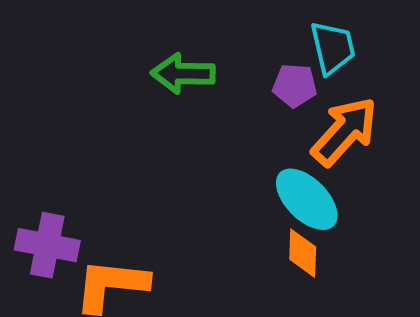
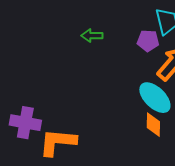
green arrow: (183, 74) -> (92, 36), size x0.7

